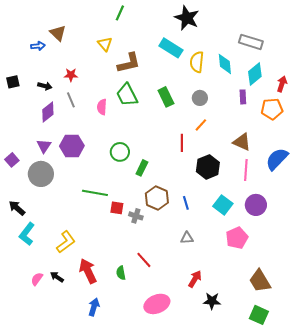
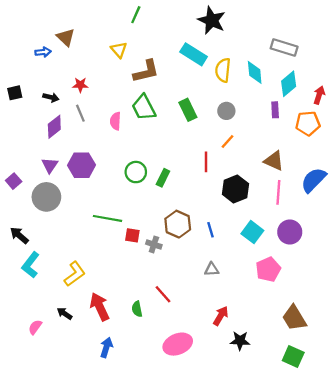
green rectangle: (142, 168) -> (163, 178), moved
pink semicircle: (37, 279) -> (35, 327), moved

